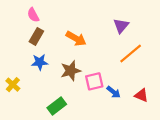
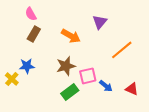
purple triangle: (121, 26) -> (100, 22), moved
blue star: (40, 62) -> (27, 66), moved
green rectangle: (57, 106) -> (70, 92), moved

